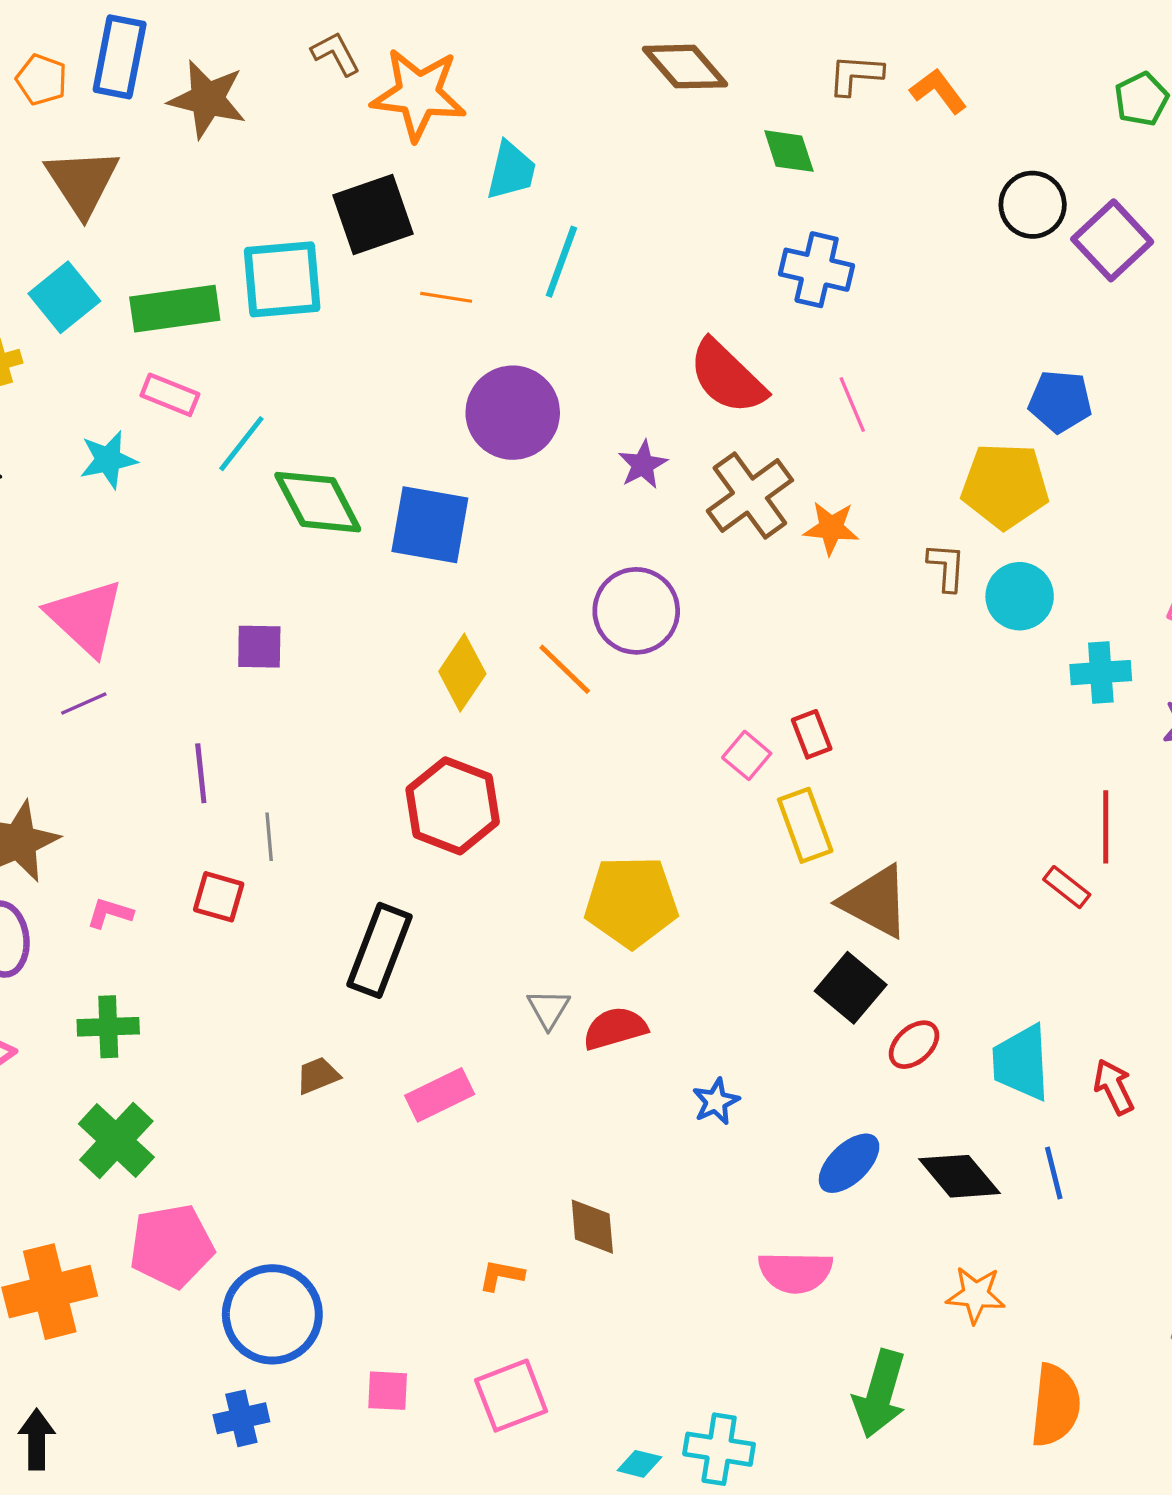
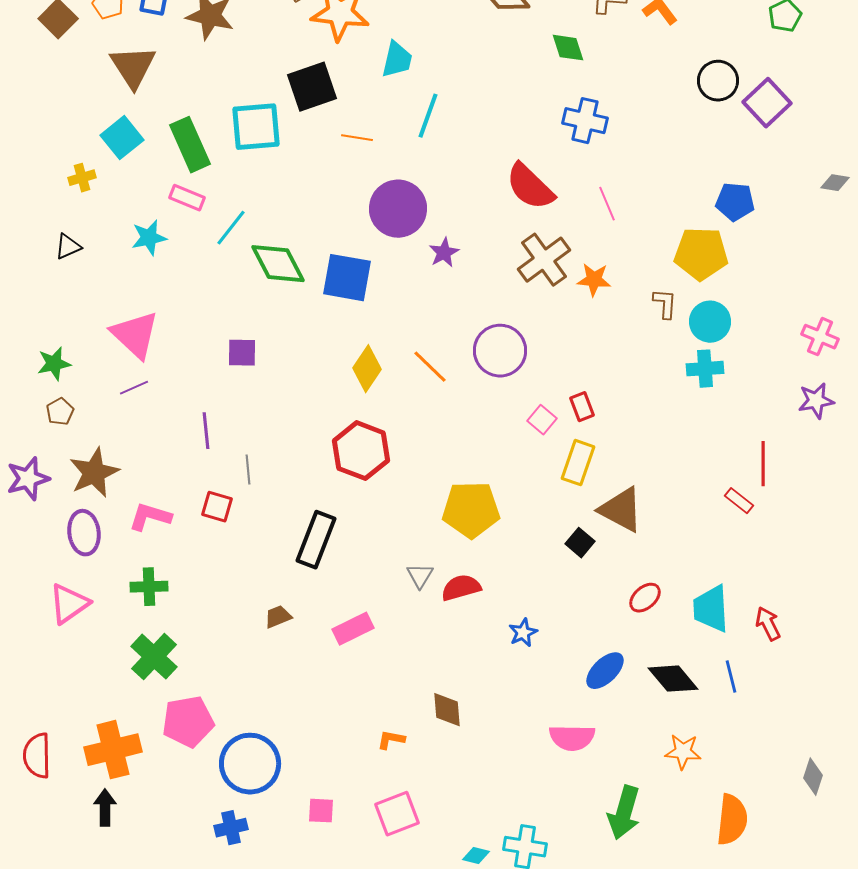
green rectangle: (175, 309) -> (190, 145), turned 74
purple star: (643, 465) -> (444, 253), moved
purple circle: (636, 611) -> (500, 351), moved
cyan cross: (1101, 673) -> (705, 369), moved
yellow rectangle: (805, 825) -> (578, 463), turned 39
pink L-shape: (110, 913) -> (150, 517), size x1.5
black square: (851, 988) -> (580, 543), moved, size x0.7
black arrow: (37, 1439) -> (105, 808), moved

